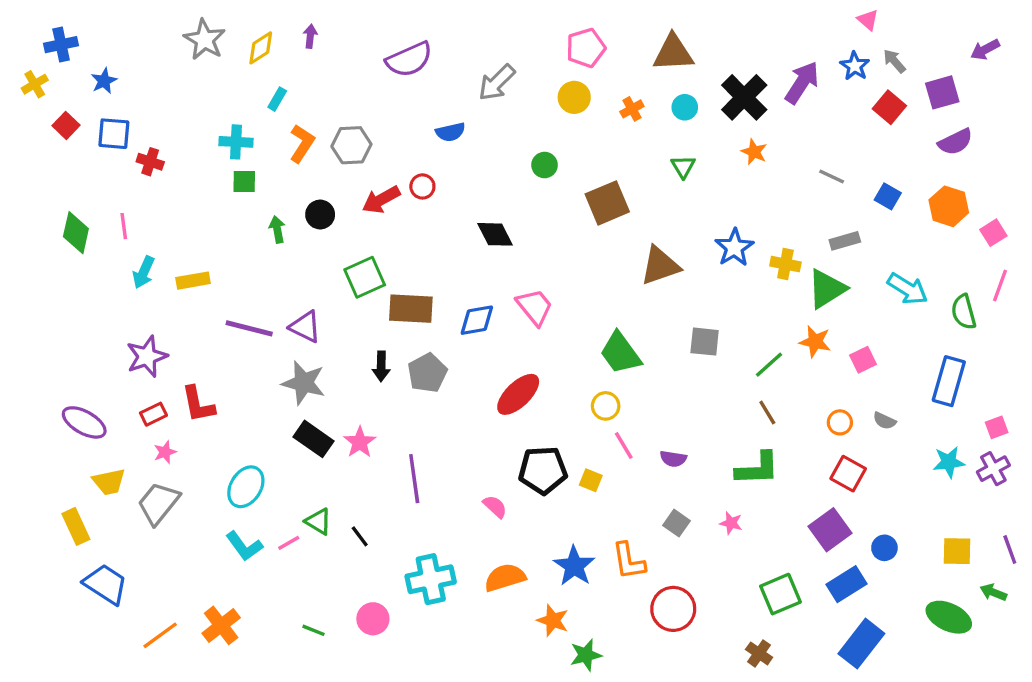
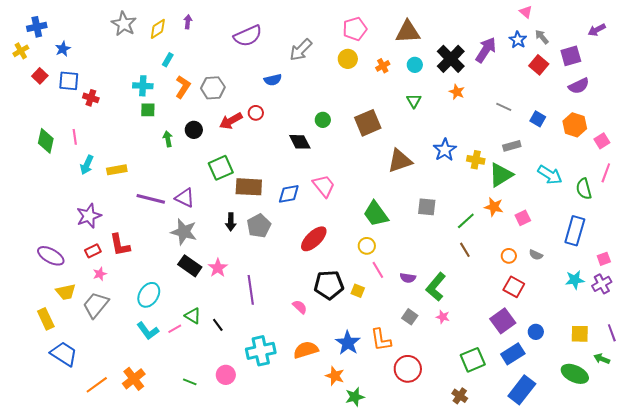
green circle: (545, 165) -> (323, 120), moved
green L-shape: (757, 469) -> (436, 287), moved, turned 132

